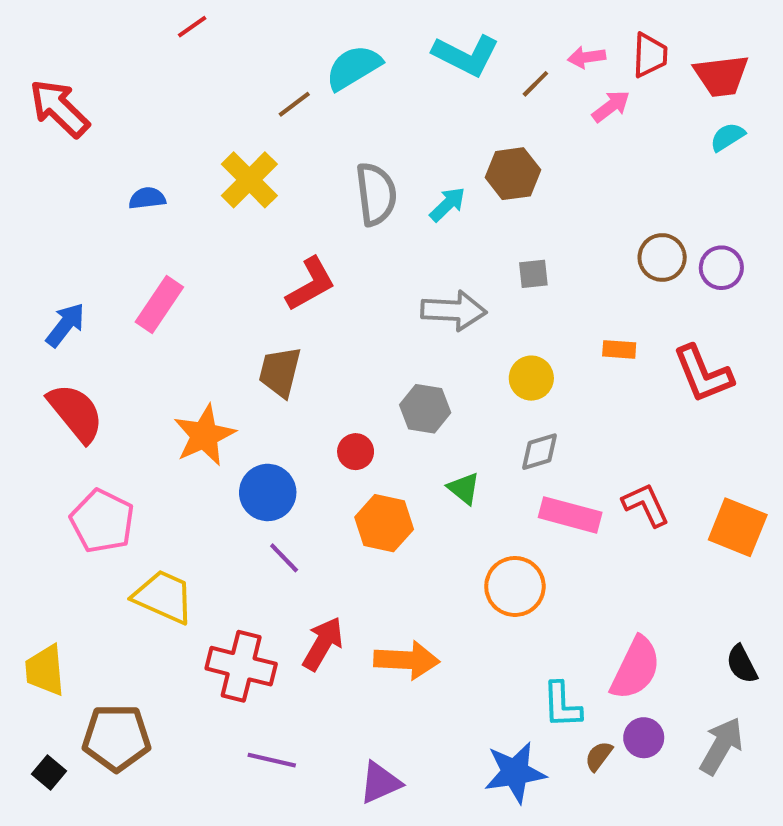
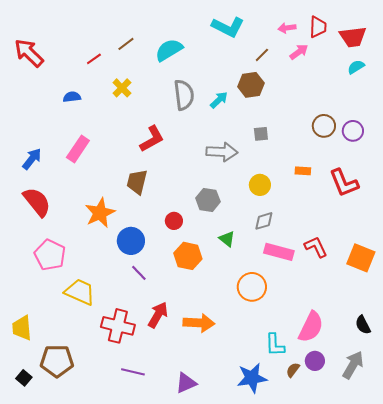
red line: (192, 27) -> (94, 59), moved
cyan semicircle: (354, 67) -> (169, 50), moved
brown line: (535, 84) -> (262, 55), moved
brown line: (294, 104) -> (126, 44), moved
yellow cross: (249, 180) -> (122, 88), size x0.7

